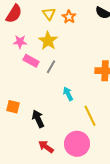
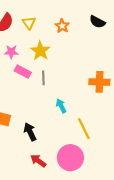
yellow triangle: (49, 14) -> (29, 23), moved
gray line: (51, 67) -> (43, 78), turned -32

